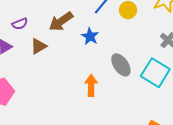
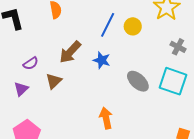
orange arrow: (91, 85) -> (106, 118), moved

